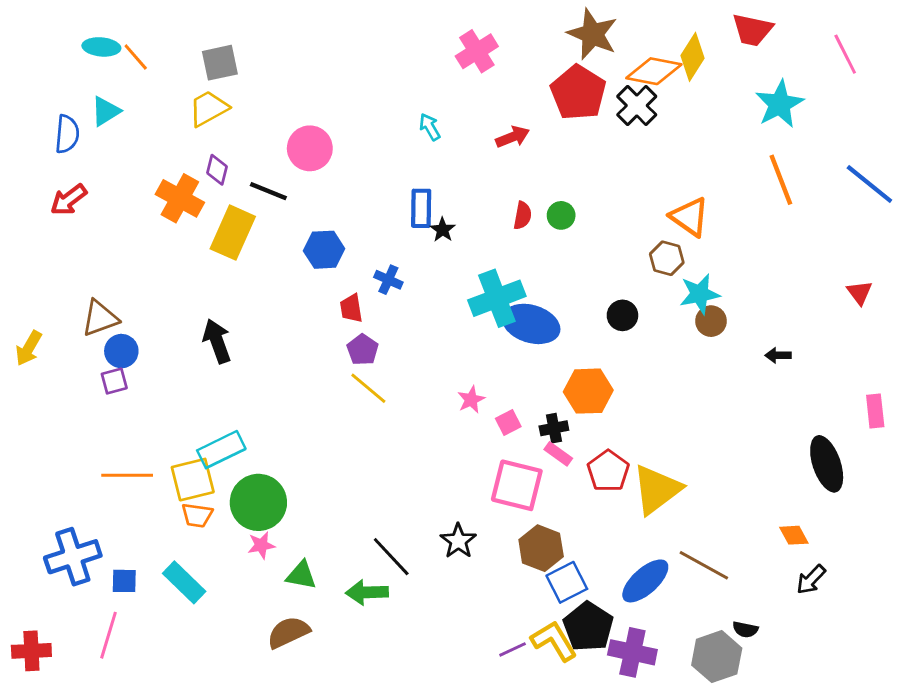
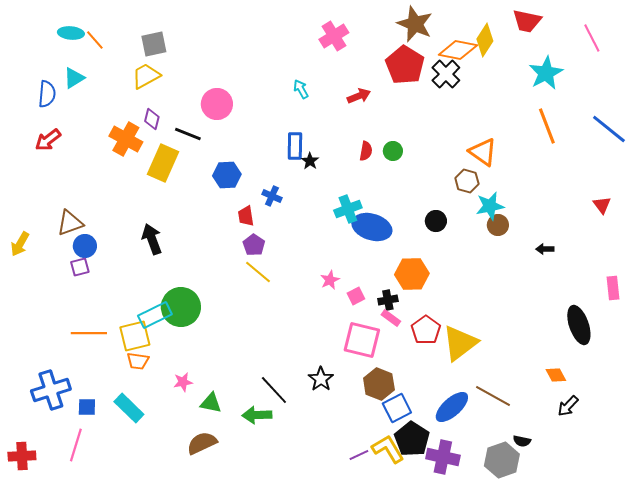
cyan cross: (497, 298) -> (348, 209), size x0.7
green circle: (258, 502) -> (181, 307), moved

